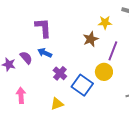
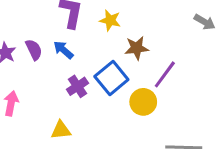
yellow star: (105, 23) -> (110, 20), moved
blue square: (82, 85) -> (111, 78), moved

